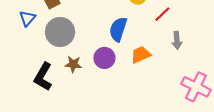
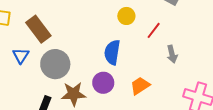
orange trapezoid: (141, 55) -> (140, 86), moved
brown star: (73, 64) -> (73, 94), size x1.4

